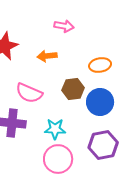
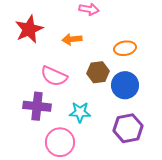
pink circle: (58, 159) -> (60, 142), moved

